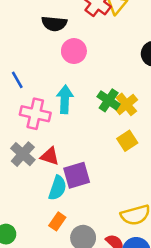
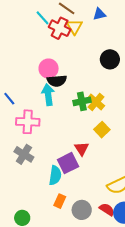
black semicircle: (54, 24) -> (57, 81), moved
cyan arrow: (65, 99) -> (48, 95), moved
green cross: (109, 100) -> (82, 101), turned -36
red triangle: (50, 156) -> (82, 149), moved, turned 49

